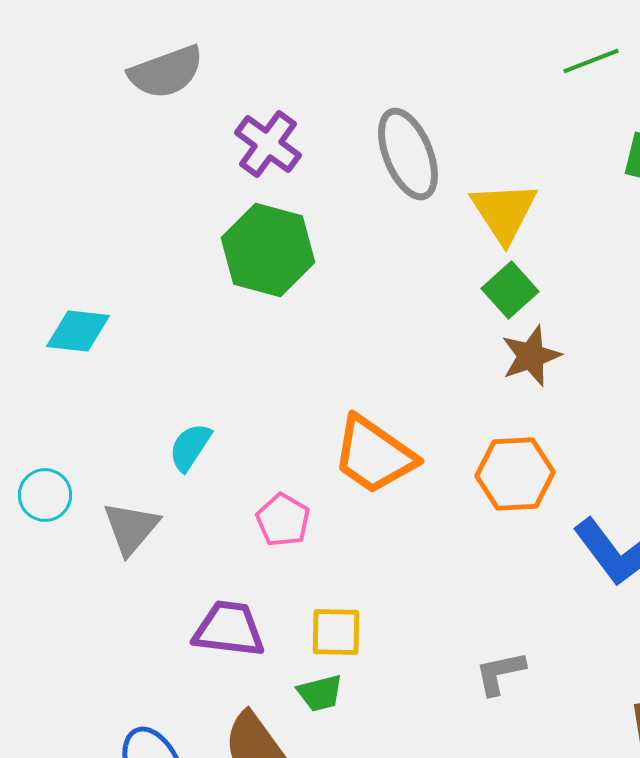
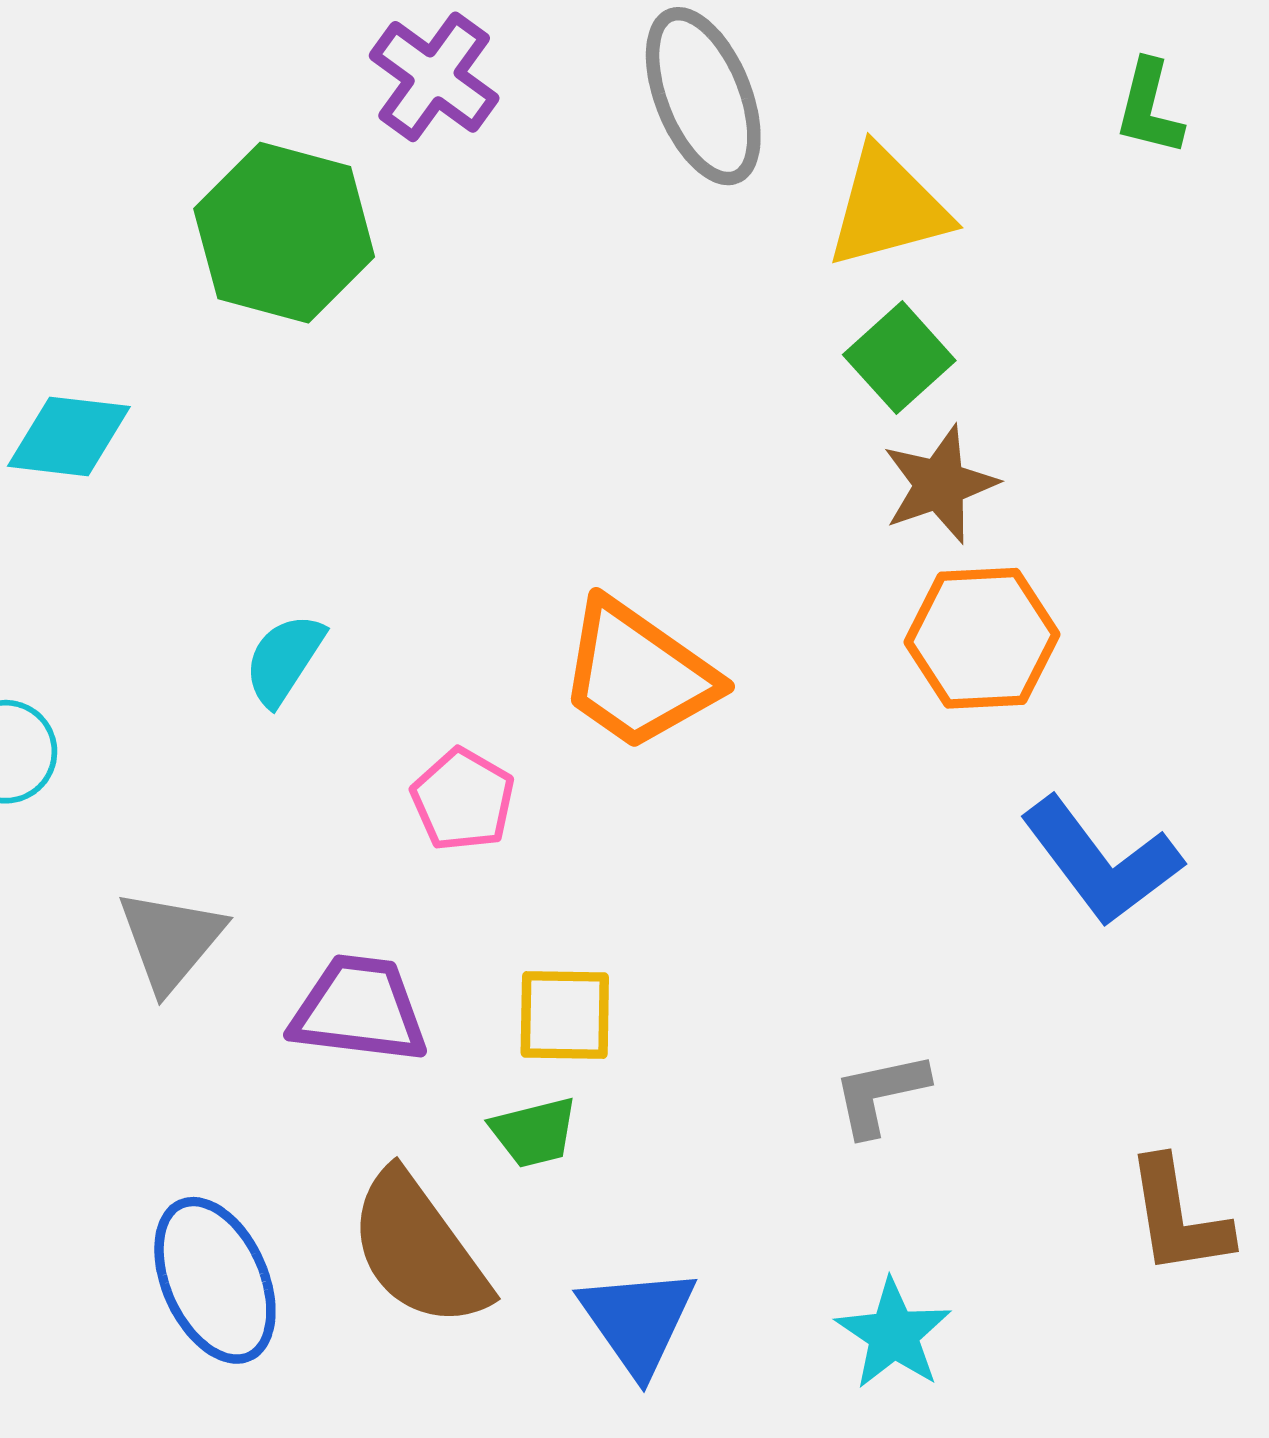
yellow triangle: (504, 212) -> (888, 208), turned 48
green hexagon: (268, 250) -> (284, 233), moved
orange hexagon: (515, 474) -> (982, 638), moved
gray triangle: (131, 528) -> (171, 940), moved

